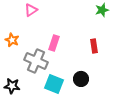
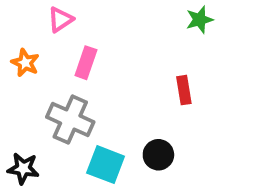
orange star: (12, 40) -> (25, 63), moved
pink rectangle: (54, 43) -> (86, 63), moved

